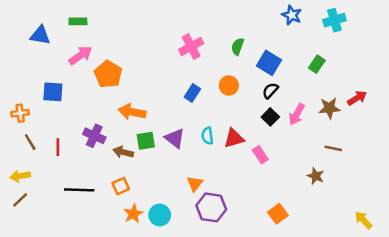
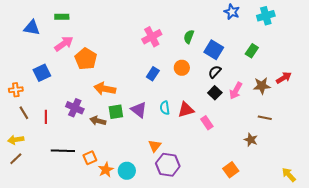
blue square: (53, 92) -> (42, 73), turned -30
orange square: (121, 186) -> (90, 158), moved
orange square: (278, 214) -> (231, 170), moved

